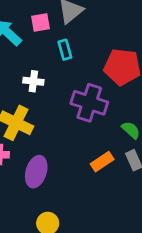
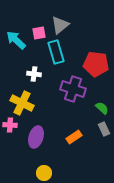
cyan rectangle: (65, 50) -> (56, 52), size x1.6
orange rectangle: (102, 162) -> (74, 137), moved

